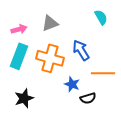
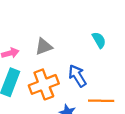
orange cross: (50, 58) -> (44, 84), turned -36

